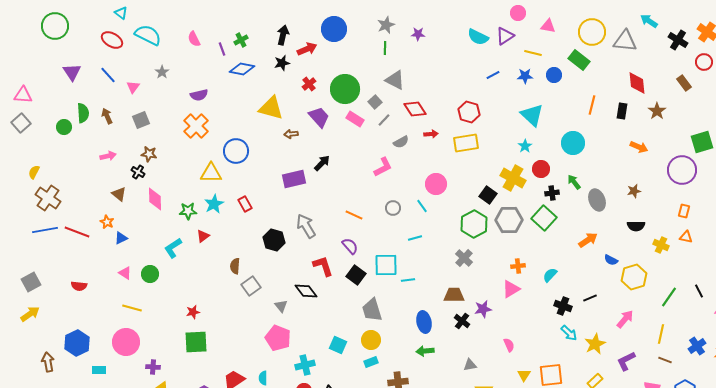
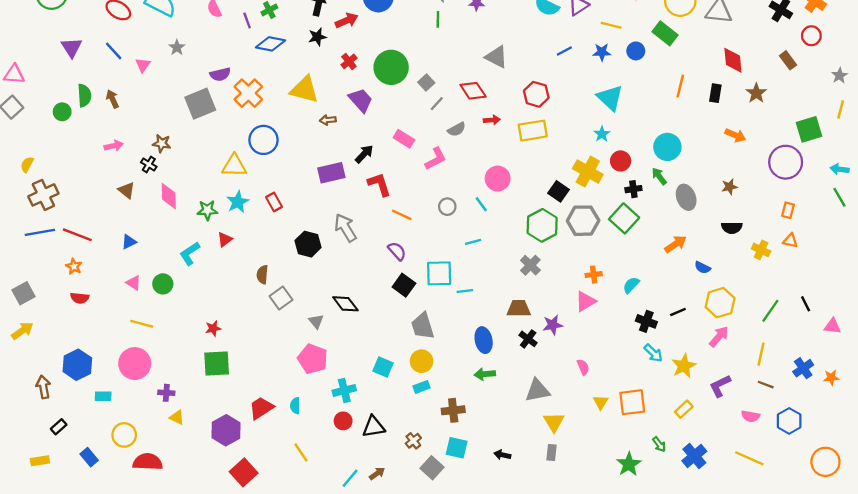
gray triangle: (395, 80) -> (496, 57), moved
pink rectangle: (355, 119) -> (404, 139), moved
gray square: (141, 120) -> (200, 104), moved, size x1.5
orange cross: (196, 126) -> (248, 93), moved
cyan circle: (573, 143) -> (667, 147), moved
brown cross: (48, 198) -> (43, 195), turned 30
orange star: (107, 222) -> (74, 266), moved
red L-shape: (323, 266) -> (379, 184), moved
yellow hexagon: (634, 277) -> (720, 303), moved
gray triangle: (470, 365) -> (537, 390), size x1.6

